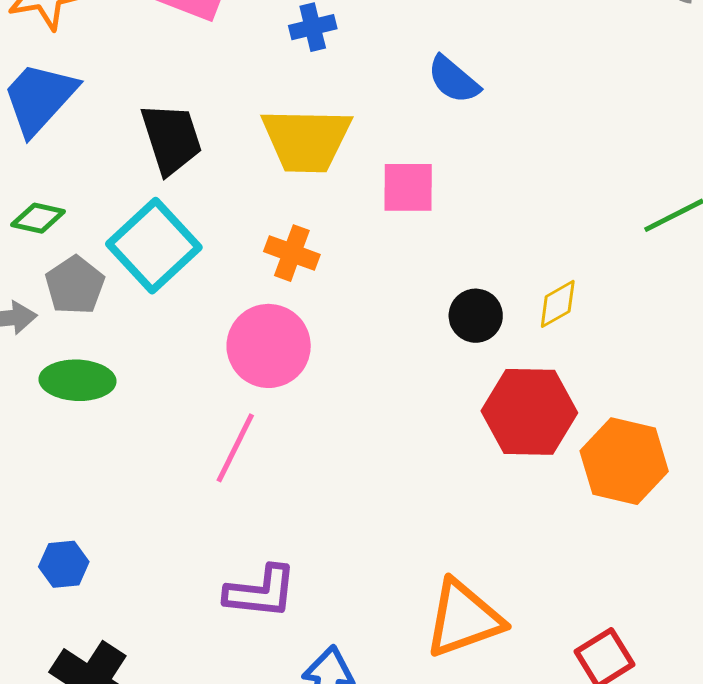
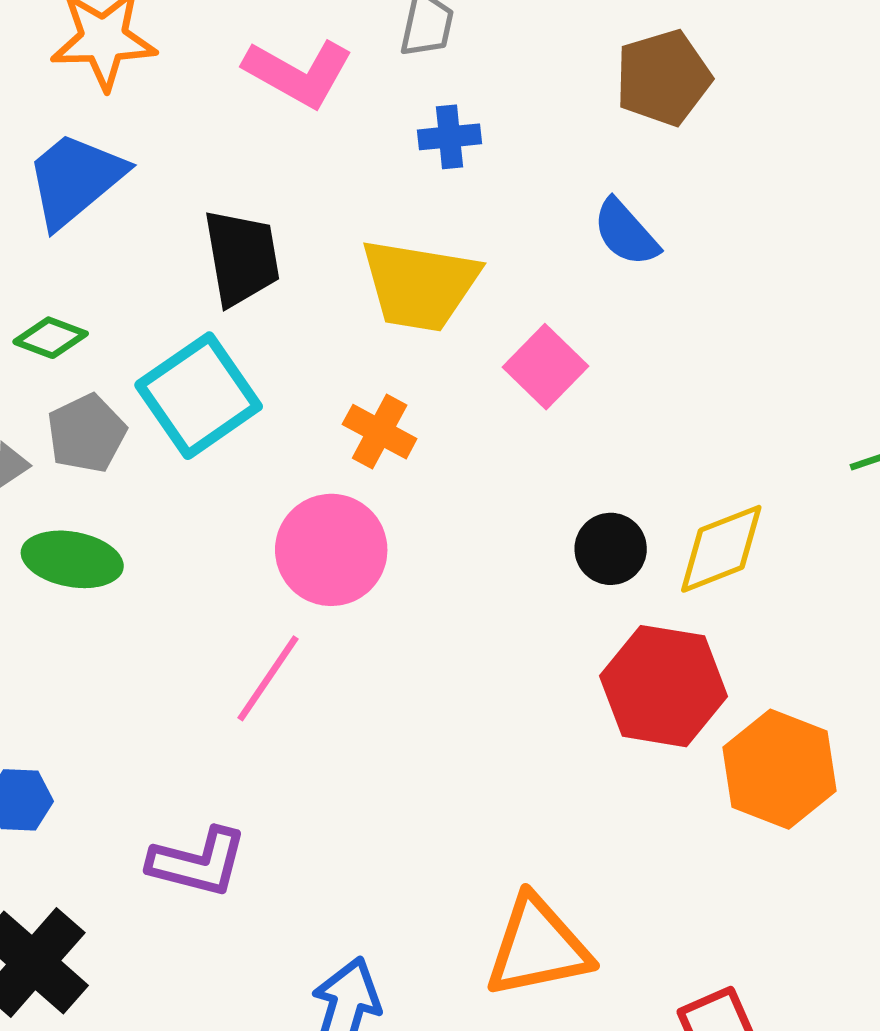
pink square: (408, 187) -> (545, 367), turned 36
yellow diamond: (558, 304) -> (721, 549), size x1.5
purple L-shape: (261, 592) -> (198, 862), moved

